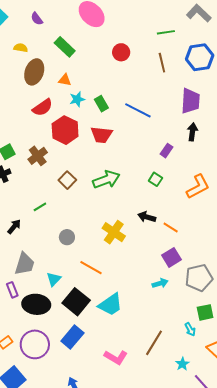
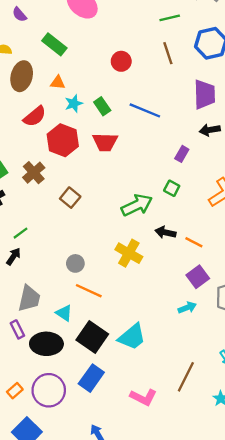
red circle: (121, 52) -> (121, 61), moved
black arrow: (192, 132) -> (210, 130), turned -102
green arrow: (106, 180) -> (137, 205), moved
green line: (40, 207) -> (21, 233), moved
orange line: (91, 268) -> (89, 291), moved
cyan triangle: (54, 279) -> (64, 313), turned -35

